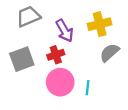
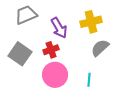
gray square: (22, 59) -> (20, 54), turned -35
cyan line: (88, 88) -> (89, 80), moved

